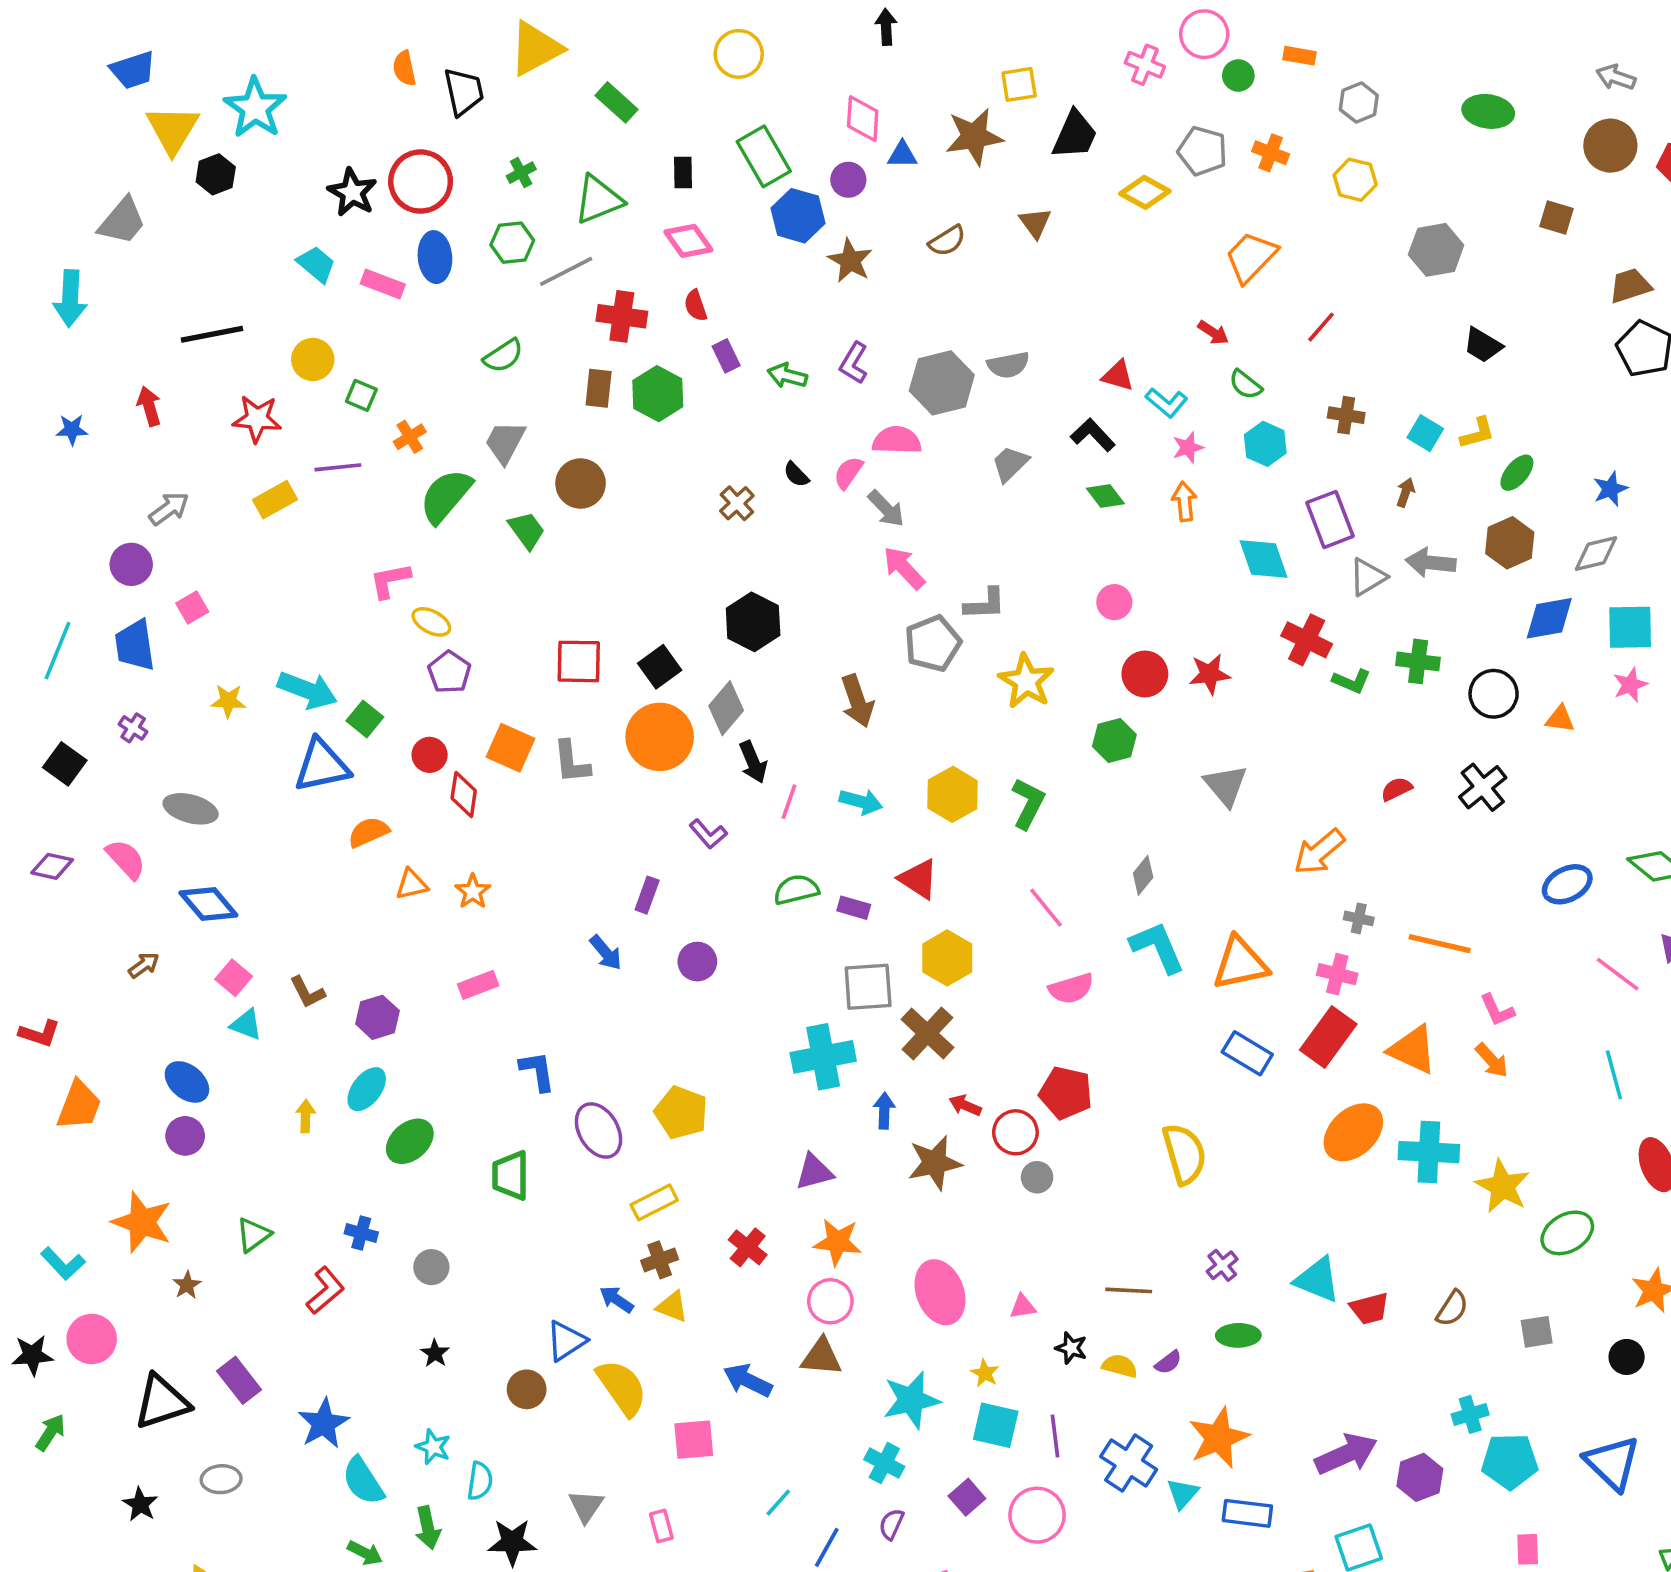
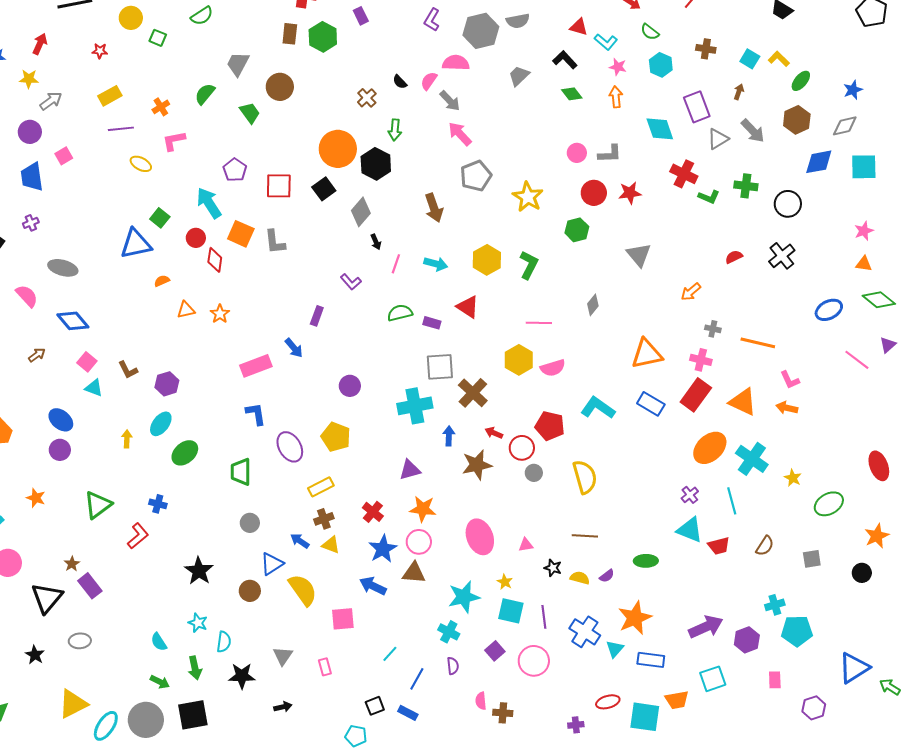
green semicircle: (503, 356) -> (202, 16), moved
green arrow: (787, 376) -> (395, 130), moved, turned -100
red arrow: (149, 406) -> (40, 44), turned 40
red star: (257, 419) -> (100, 51), size x0.6
yellow L-shape: (1477, 433) -> (779, 59), turned -120
orange cross: (410, 437) -> (161, 107), moved
pink star: (1188, 448) -> (618, 67), turned 30
purple line: (338, 467) -> (121, 129), moved
green semicircle: (446, 496) -> (205, 94), size x0.7
gray arrow: (1431, 563) -> (753, 131), turned -140
gray L-shape: (985, 604) -> (610, 154), moved
yellow ellipse: (431, 622) -> (141, 164), moved
purple pentagon: (449, 672) -> (235, 170), moved
pink star: (1630, 685) -> (864, 231), moved
cyan arrow: (307, 690) -> (209, 203), moved, turned -144
yellow star: (228, 701) -> (29, 79), moved
orange triangle: (1560, 719) -> (864, 264), moved
purple cross: (133, 728) -> (31, 223), turned 35
orange circle: (660, 737) -> (338, 149), moved
black arrow: (753, 762) -> (376, 242), size x0.7
orange semicircle: (368, 832) -> (162, 281), size x0.7
orange arrow: (1319, 852) -> (691, 292), size x0.7
pink line: (1046, 908) -> (539, 323), turned -50
cyan L-shape: (1157, 947) -> (598, 408), moved, turned -32
yellow hexagon: (947, 958) -> (519, 360), moved
purple circle: (697, 962) -> (350, 386), moved
pink rectangle: (478, 985) -> (256, 366), moved, size x1.4
orange arrow: (1492, 1060) -> (787, 408), turned 145
cyan line: (1614, 1075) -> (732, 501), moved
cyan cross: (1429, 1152) -> (752, 459), turned 32
yellow semicircle: (1184, 1154) -> (585, 477), moved
yellow star: (1503, 1186) -> (793, 478), size x0.6
orange star: (142, 1222) -> (36, 498), size x0.6
green triangle: (253, 1235) -> (98, 505), size x1.4
purple cross: (1222, 1265) -> (690, 495), moved
gray circle: (431, 1267) -> (250, 523), moved
brown star: (187, 1285) -> (72, 564), moved
black star: (435, 1353) -> (199, 571), size x1.8
black triangle: (162, 1402) -> (47, 598), turned -32
blue star: (324, 1423) -> (383, 549), moved
blue triangle: (1612, 1463) -> (854, 668), moved, turned 44
cyan semicircle: (363, 1481) -> (159, 642), size x0.7
purple semicircle: (891, 1524) -> (453, 666), turned 150
pink rectangle: (1528, 1549) -> (775, 680), moved

